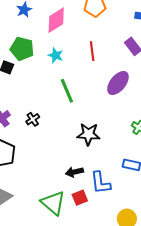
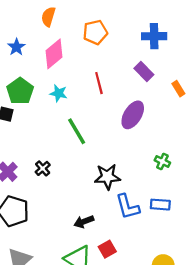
green pentagon: (22, 49) -> (20, 91), turned 30
black arrow: (74, 172) -> (84, 222), moved
blue L-shape: (100, 183) -> (128, 207), moved

